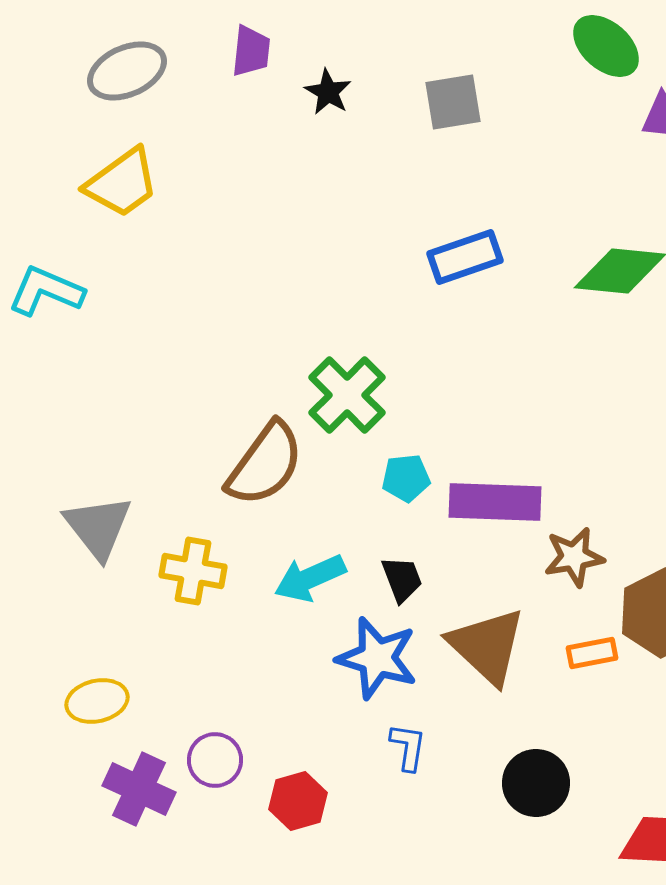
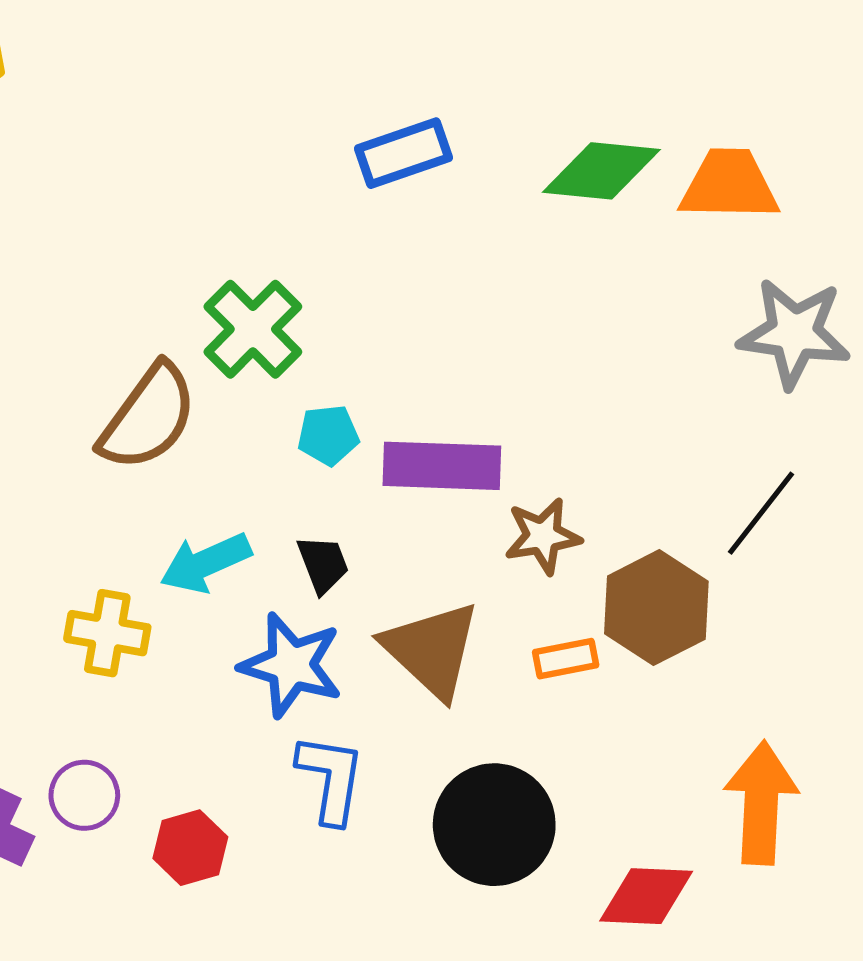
yellow cross: (193, 571) -> (107, 633), moved
blue L-shape: (408, 747) -> (331, 779), size x1.5
black circle: (536, 783) -> (494, 825), size x1.4

